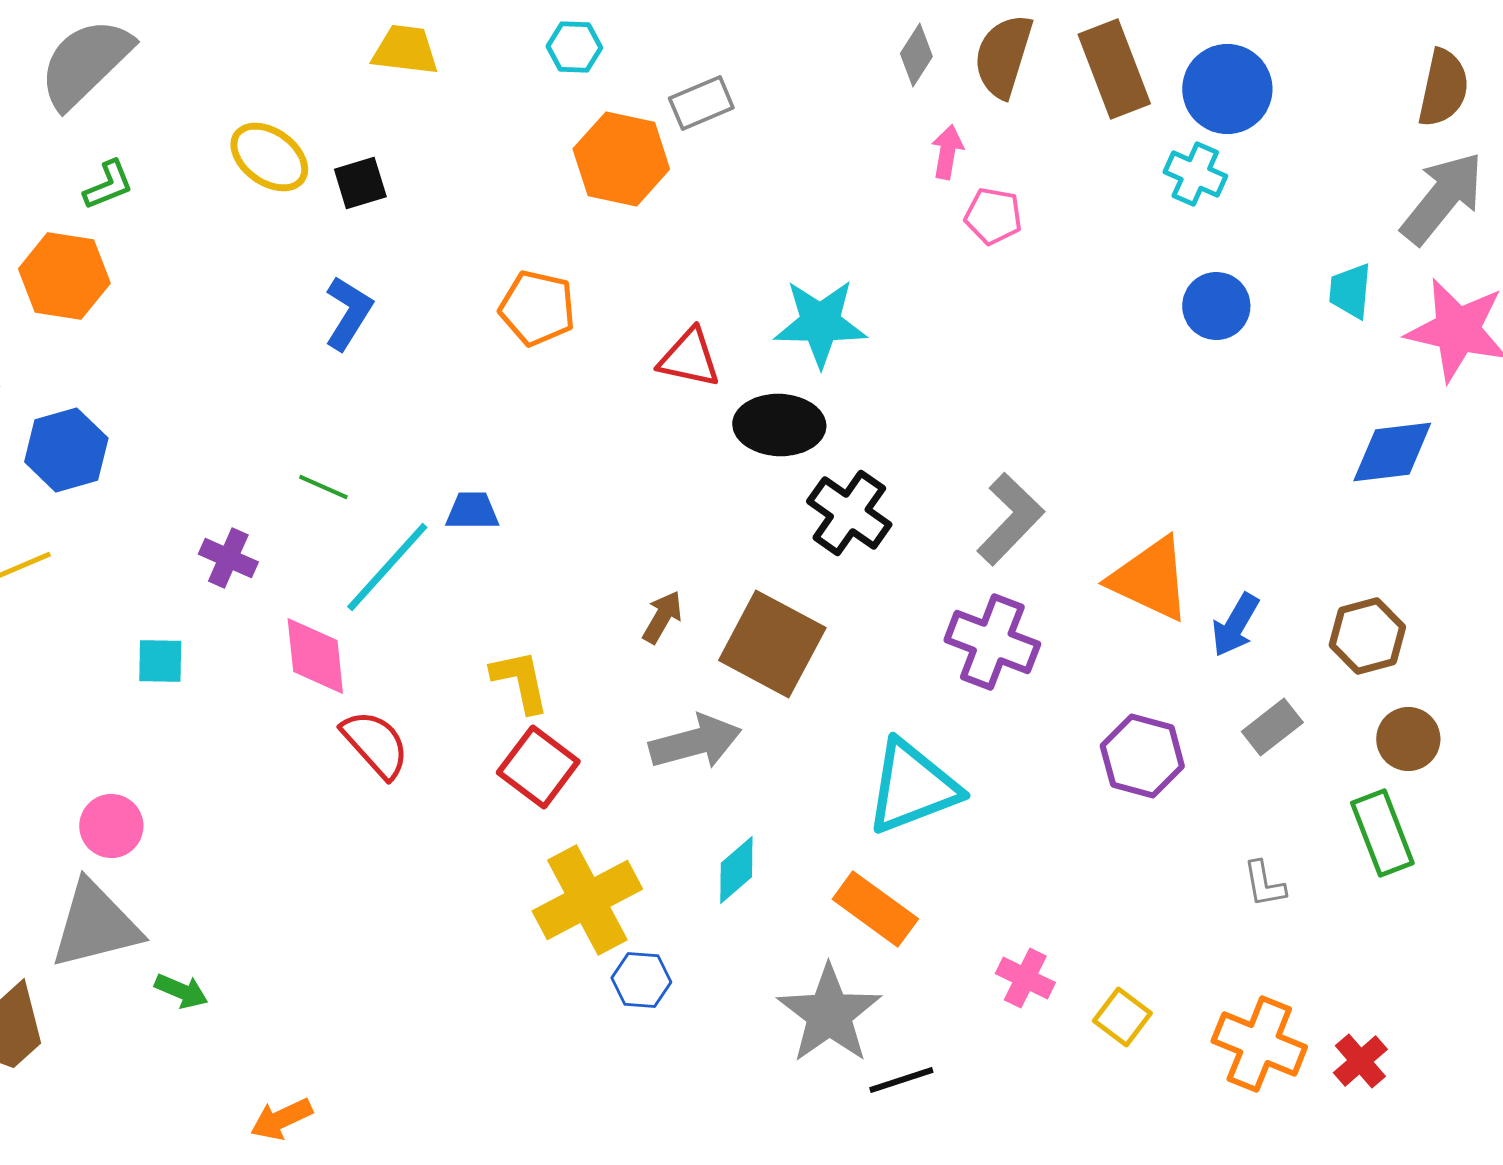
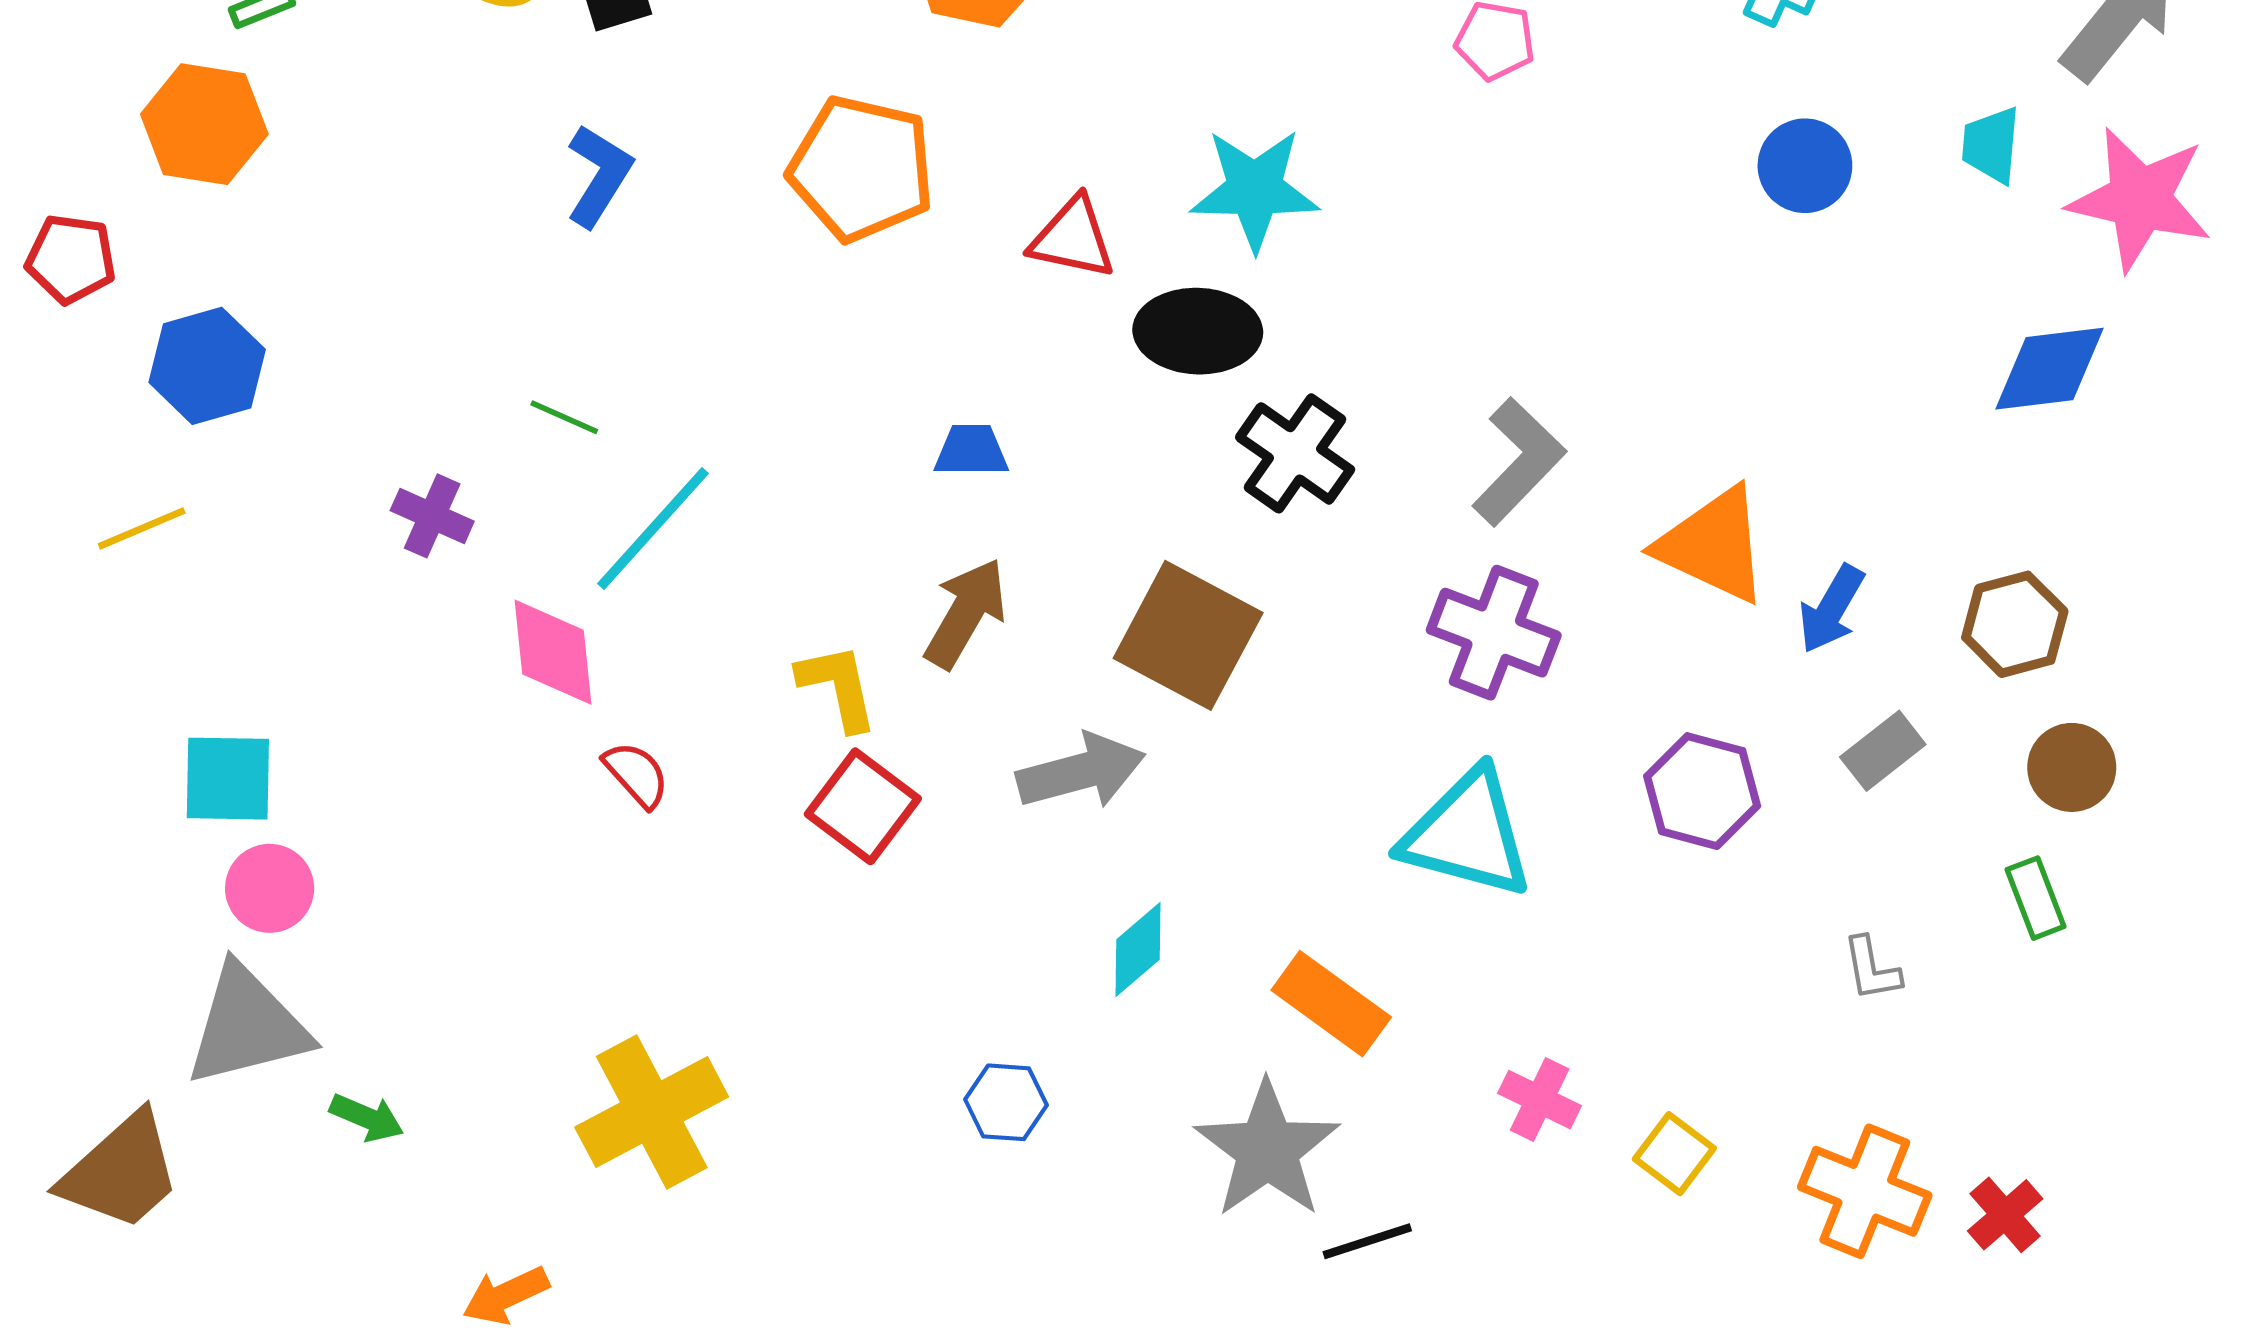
orange pentagon: (537, 308) -> (861, 169), size x1.4
blue trapezoid: (472, 511) -> (971, 451), moved
brown arrow: (662, 617) -> (966, 613), moved, size x1.5
cyan square: (160, 661) -> (228, 779), moved, size x1.4
red semicircle: (375, 744) -> (636, 774), size x0.7
cyan triangle: (912, 787) -> (1467, 834), moved, turned 36
green rectangle: (1382, 833) -> (2036, 898), size x0.7
yellow cross: (587, 900) -> (652, 1112), moved

